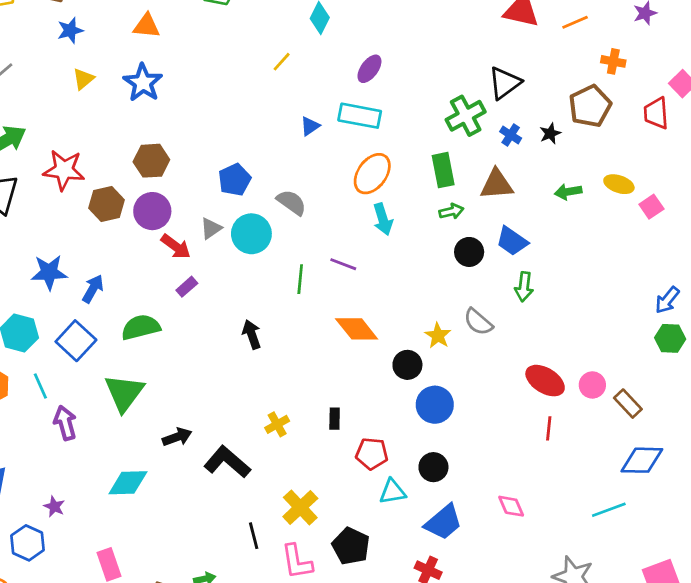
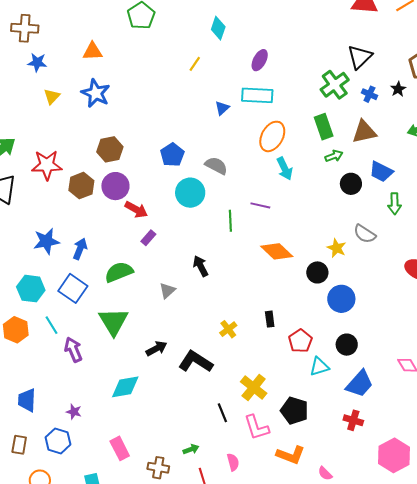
blue star: (70, 30) -> (37, 62), turned 30
gray triangle: (211, 228) -> (167, 291), moved
red pentagon: (372, 454) -> (300, 341), turned -30

